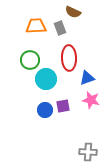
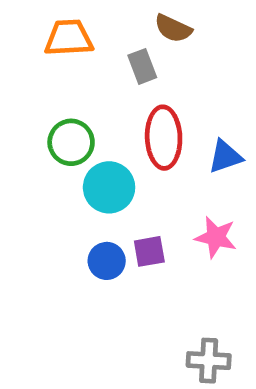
orange trapezoid: (36, 26) -> (69, 38), moved
blue triangle: (87, 78) -> (225, 157), moved

